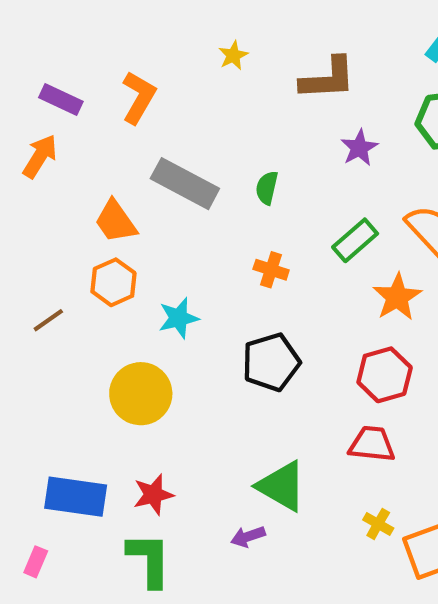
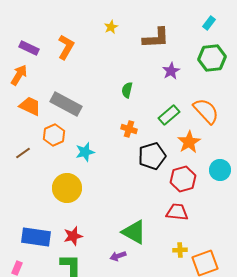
gray rectangle: (185, 184) -> (66, 104), moved
orange trapezoid: (116, 221) -> (30, 106), moved, turned 150
black pentagon: (271, 362) -> (152, 156), moved
yellow cross: (378, 524) -> (180, 250), turned -32

